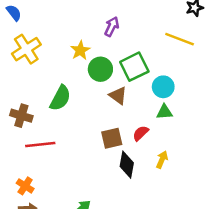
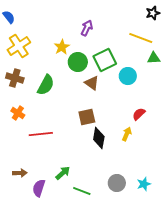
green triangle: (164, 112) -> (154, 58), moved
brown cross: (21, 116) -> (15, 78), moved
red semicircle: (141, 133) -> (139, 114), moved
red line: (40, 145) -> (41, 134), moved
orange cross: (25, 186) -> (18, 113), moved

